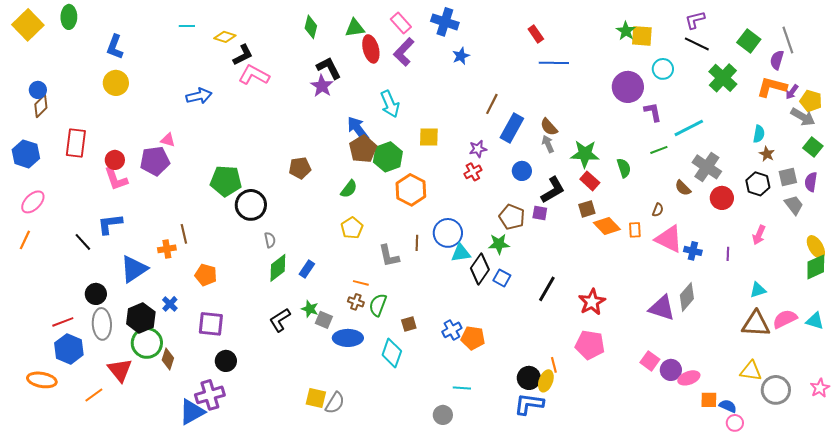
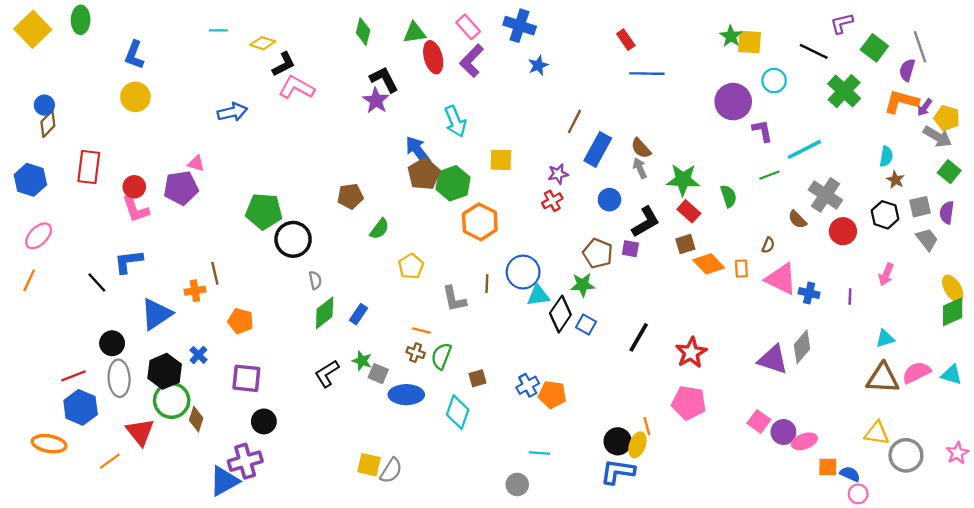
purple L-shape: (695, 20) -> (842, 23), moved
green semicircle: (349, 189) -> (379, 229), moved

